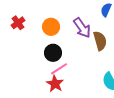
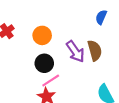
purple arrow: (82, 28) -> (75, 51), moved

